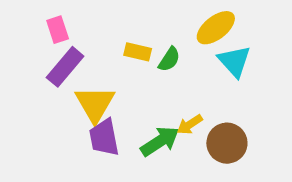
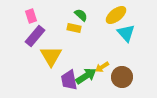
green semicircle: (169, 59) -> (81, 15), moved, turned -80
purple trapezoid: (104, 138) -> (69, 80), moved

